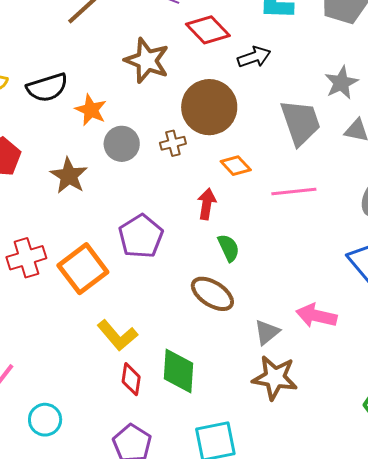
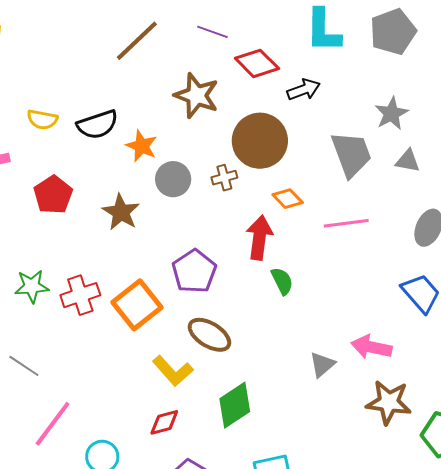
red arrow: (207, 204) -> (259, 238), size x1.4
brown ellipse: (212, 294) -> (209, 335), moved
green diamond: (179, 371) -> (235, 405), turned 54
brown star: (275, 378) -> (389, 402), moved
red diamond: (131, 379) -> (164, 422), moved, turned 68

